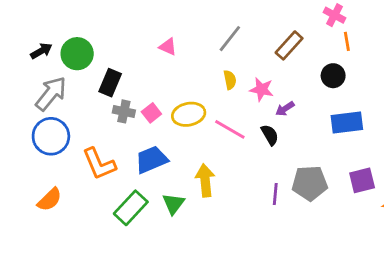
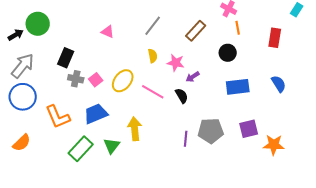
green circle: (77, 54) -> (38, 24), moved
yellow ellipse: (189, 114) -> (123, 81), turned -40

